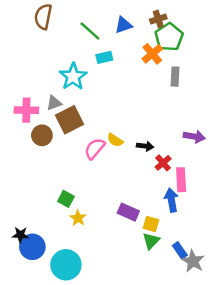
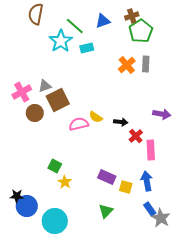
orange cross: (152, 54) -> (127, 65), moved
cyan star: (73, 77) -> (61, 41), moved
pink cross: (26, 110) -> (22, 92), turned -30
pink semicircle: (95, 148) -> (79, 124), turned 36
blue arrow: (171, 200) -> (147, 181), moved
green triangle: (151, 241) -> (106, 211), moved

